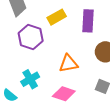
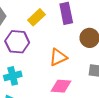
cyan cross: (30, 79) -> (13, 76), moved, turned 30

